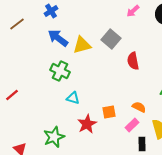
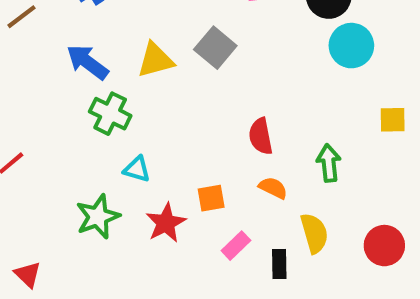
blue arrow: (58, 38) -> (87, 62), moved
red semicircle: (133, 61) -> (261, 136), moved
pink rectangle: (132, 125) -> (236, 246), moved
green star: (54, 137) -> (98, 217), moved

